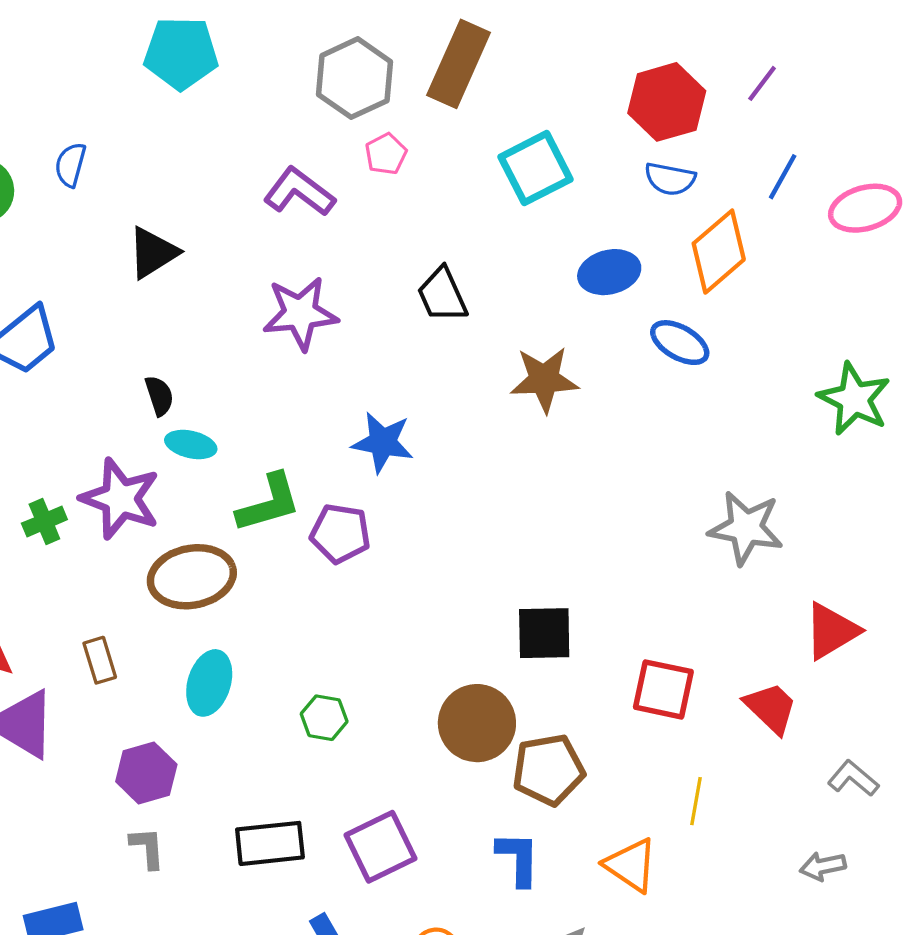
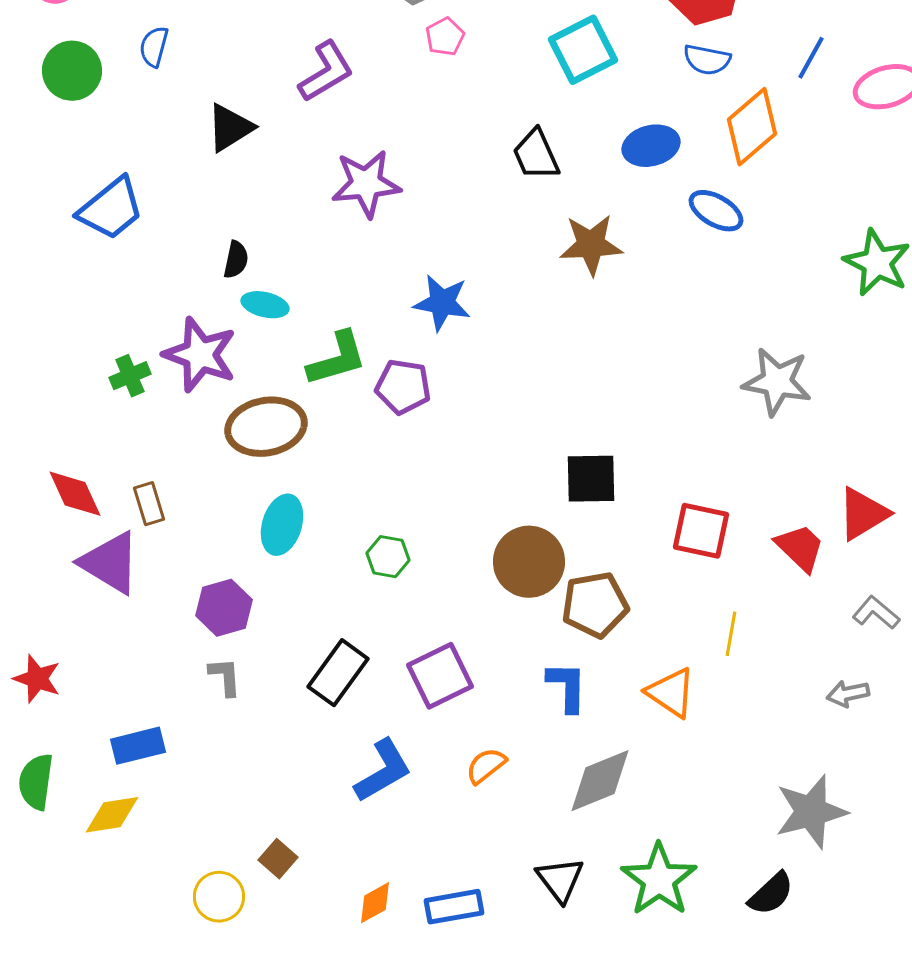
purple L-shape: (299, 192) -> (326, 72), moved, turned 112
black trapezoid: (442, 295) -> (536, 155), moved
black semicircle: (159, 396) -> (236, 260), turned 30
red triangle: (831, 631) -> (863, 514), moved
brown rectangle: (100, 660) -> (149, 504), moved
black rectangle: (270, 843) -> (338, 673), turned -48

